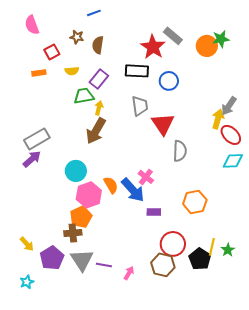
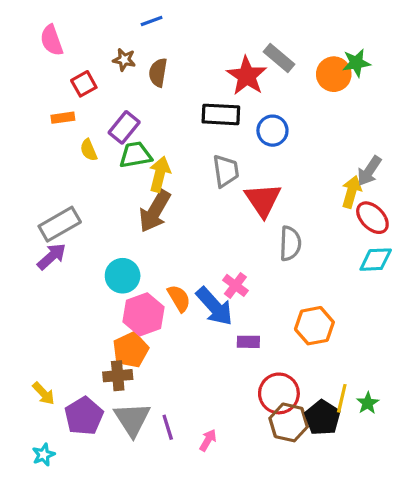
yellow semicircle: (72, 71) -> (89, 150), moved, turned 72
purple rectangle: (99, 79) -> (124, 127), moved
yellow arrow: (99, 108) -> (160, 174), size x1.5
purple line: (104, 265) -> (168, 427), turned 63
brown hexagon: (163, 265) -> (289, 422), moved

